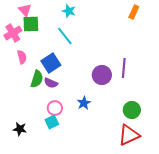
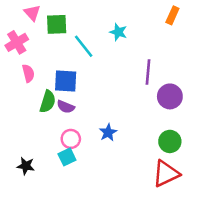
cyan star: (69, 11) -> (118, 32), moved
green square: (31, 24) -> (57, 24), moved
blue square: (51, 63) -> (66, 81), turned 36
purple line: (124, 68) -> (148, 72), moved
purple circle: (102, 75) -> (170, 96), moved

